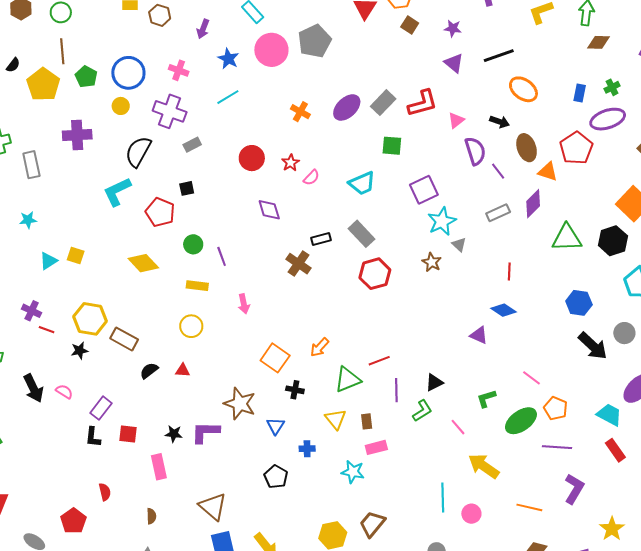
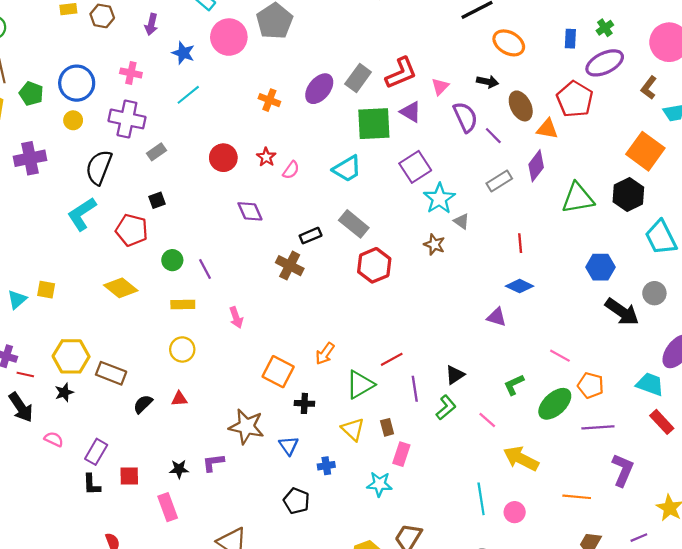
purple triangle: (454, 63) -> (411, 112), moved
green square: (392, 146) -> (374, 124), size x1.6
black arrow: (33, 388) -> (21, 407), moved
purple L-shape: (205, 432) -> (213, 463), size x0.7
pink rectangle: (376, 447) -> (401, 454), turned -50

